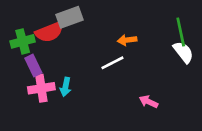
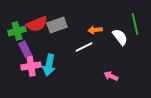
gray rectangle: (70, 17) -> (57, 25), moved
white semicircle: (183, 52) -> (120, 37), moved
cyan arrow: (65, 87) -> (49, 65), size x1.5

